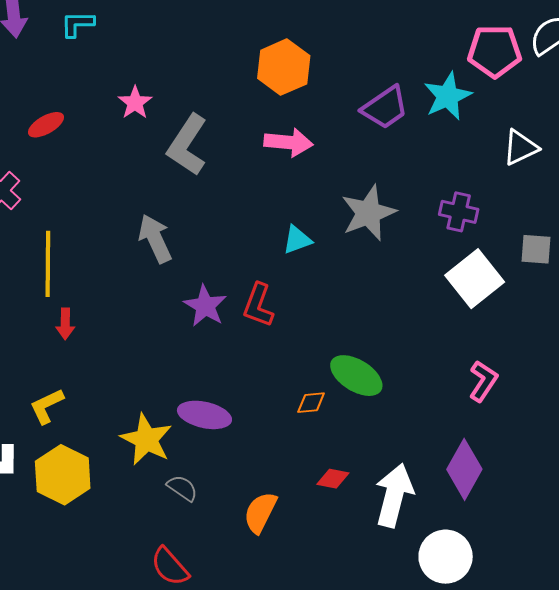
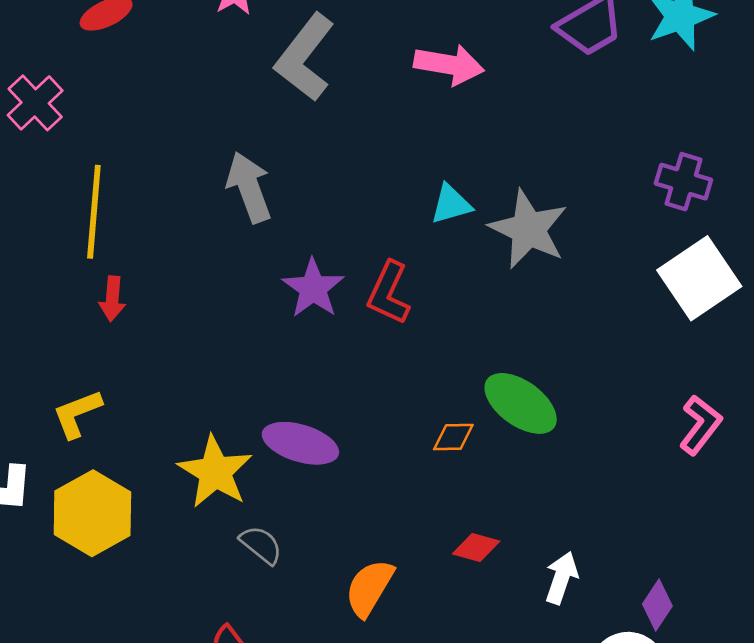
gray star: (368, 213) -> (528, 229), moved, turned -30
purple diamond: (464, 469) -> (657, 605), moved, size x0.6
white arrow: (394, 495) -> (562, 578), size x0.6

